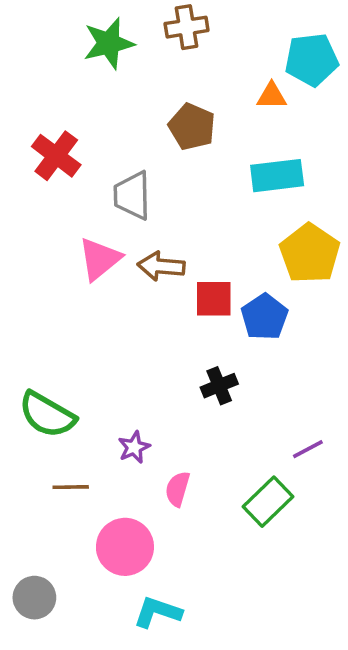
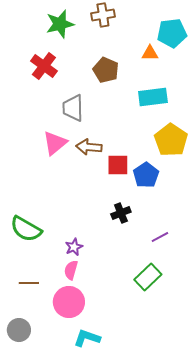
red cross: (56, 156) -> (44, 66), moved
purple line: (308, 449) -> (160, 237), moved
brown line: (71, 487) -> (29, 283), moved
pink semicircle: (177, 489) -> (71, 270), moved

